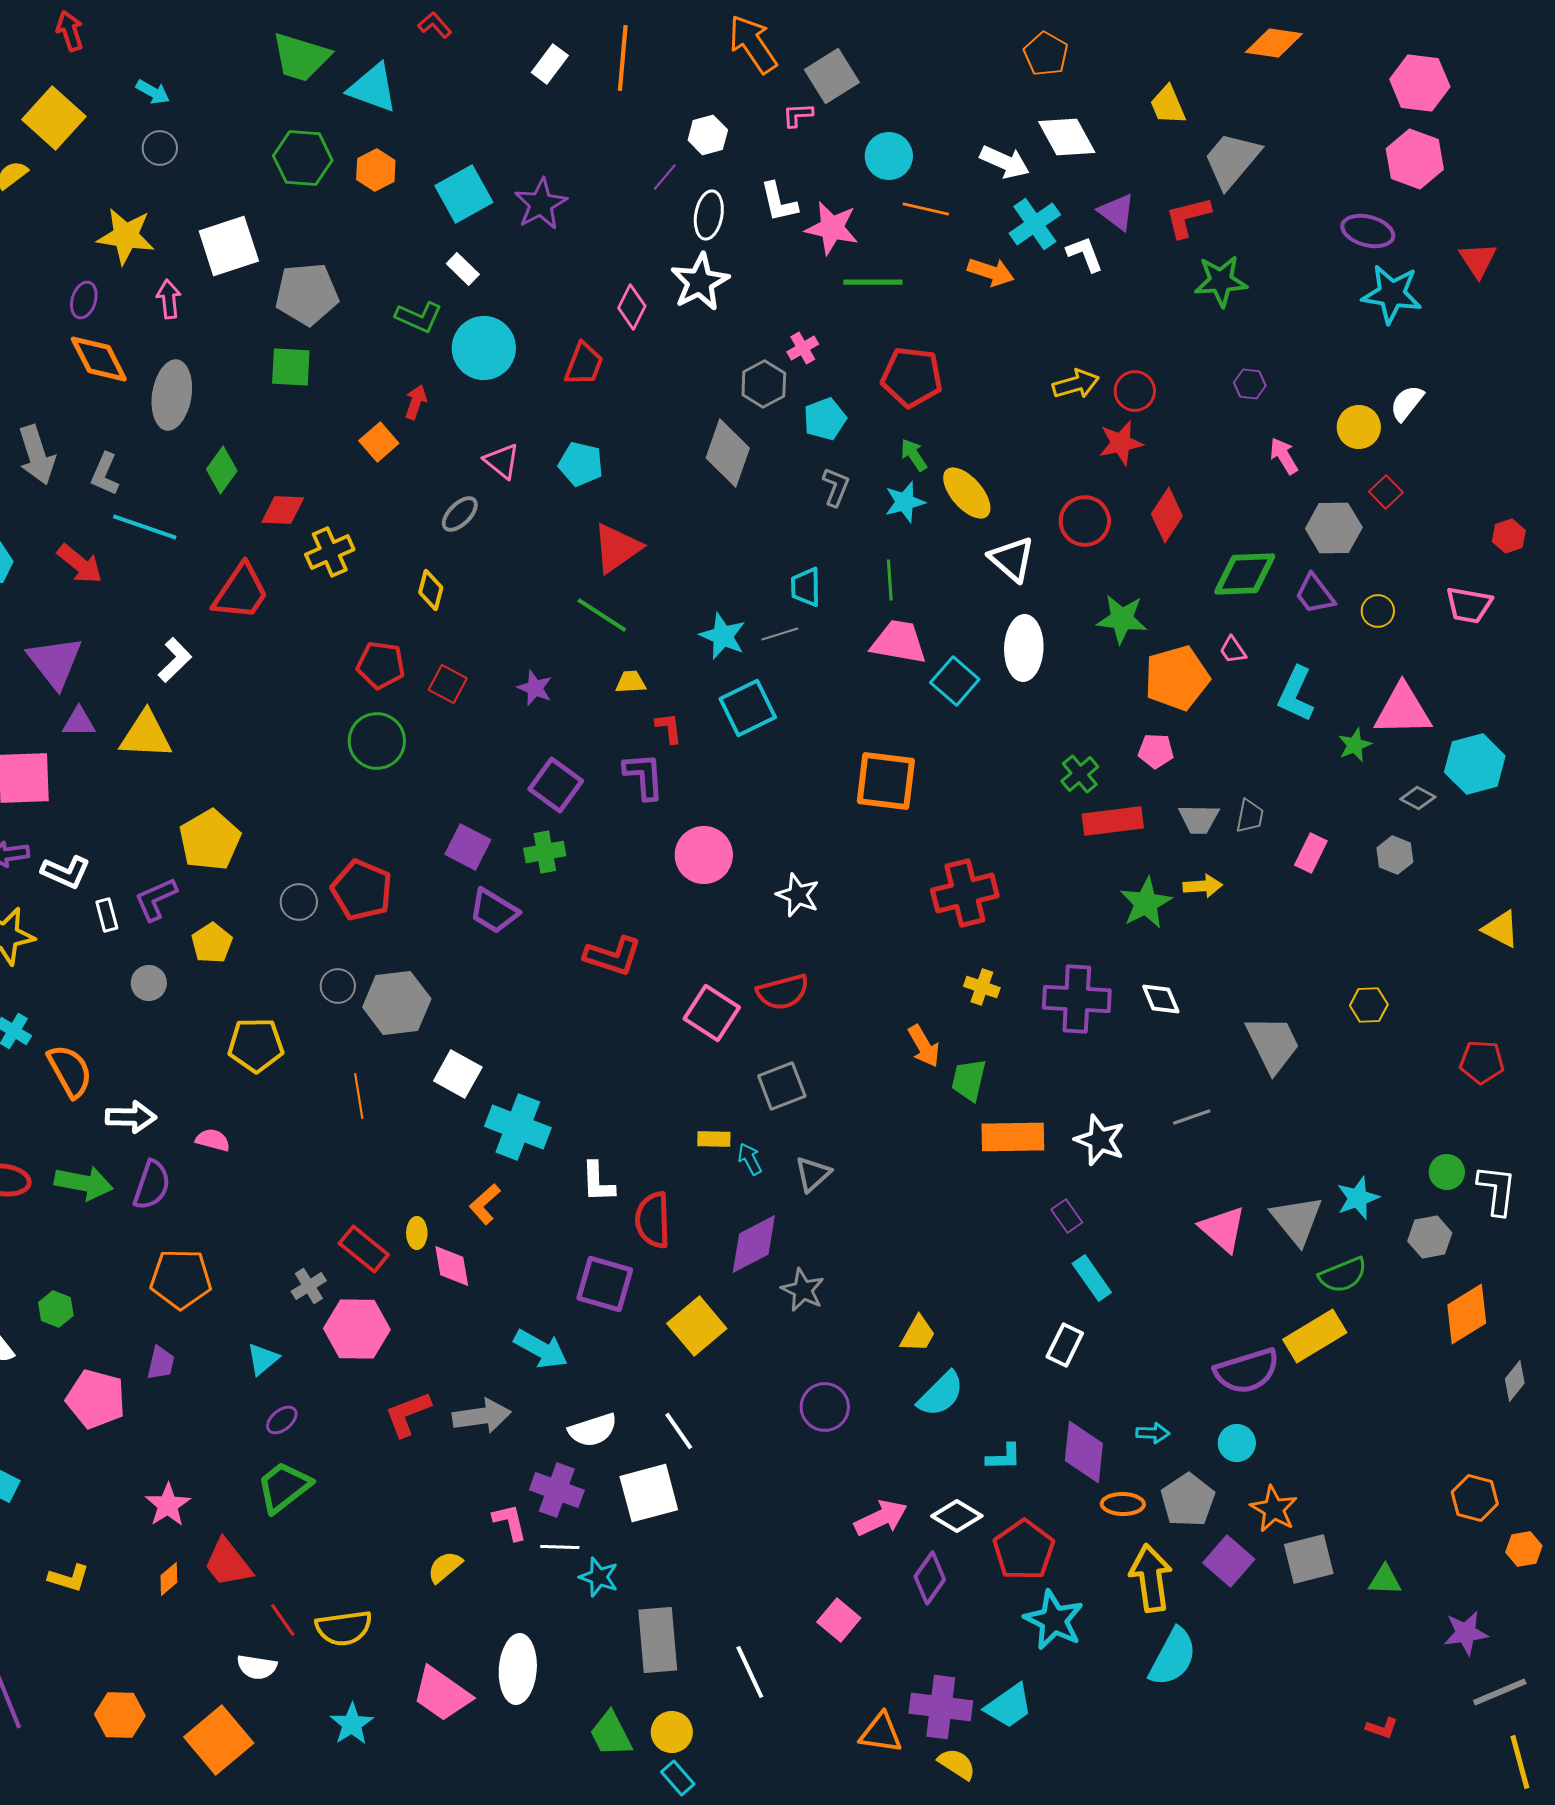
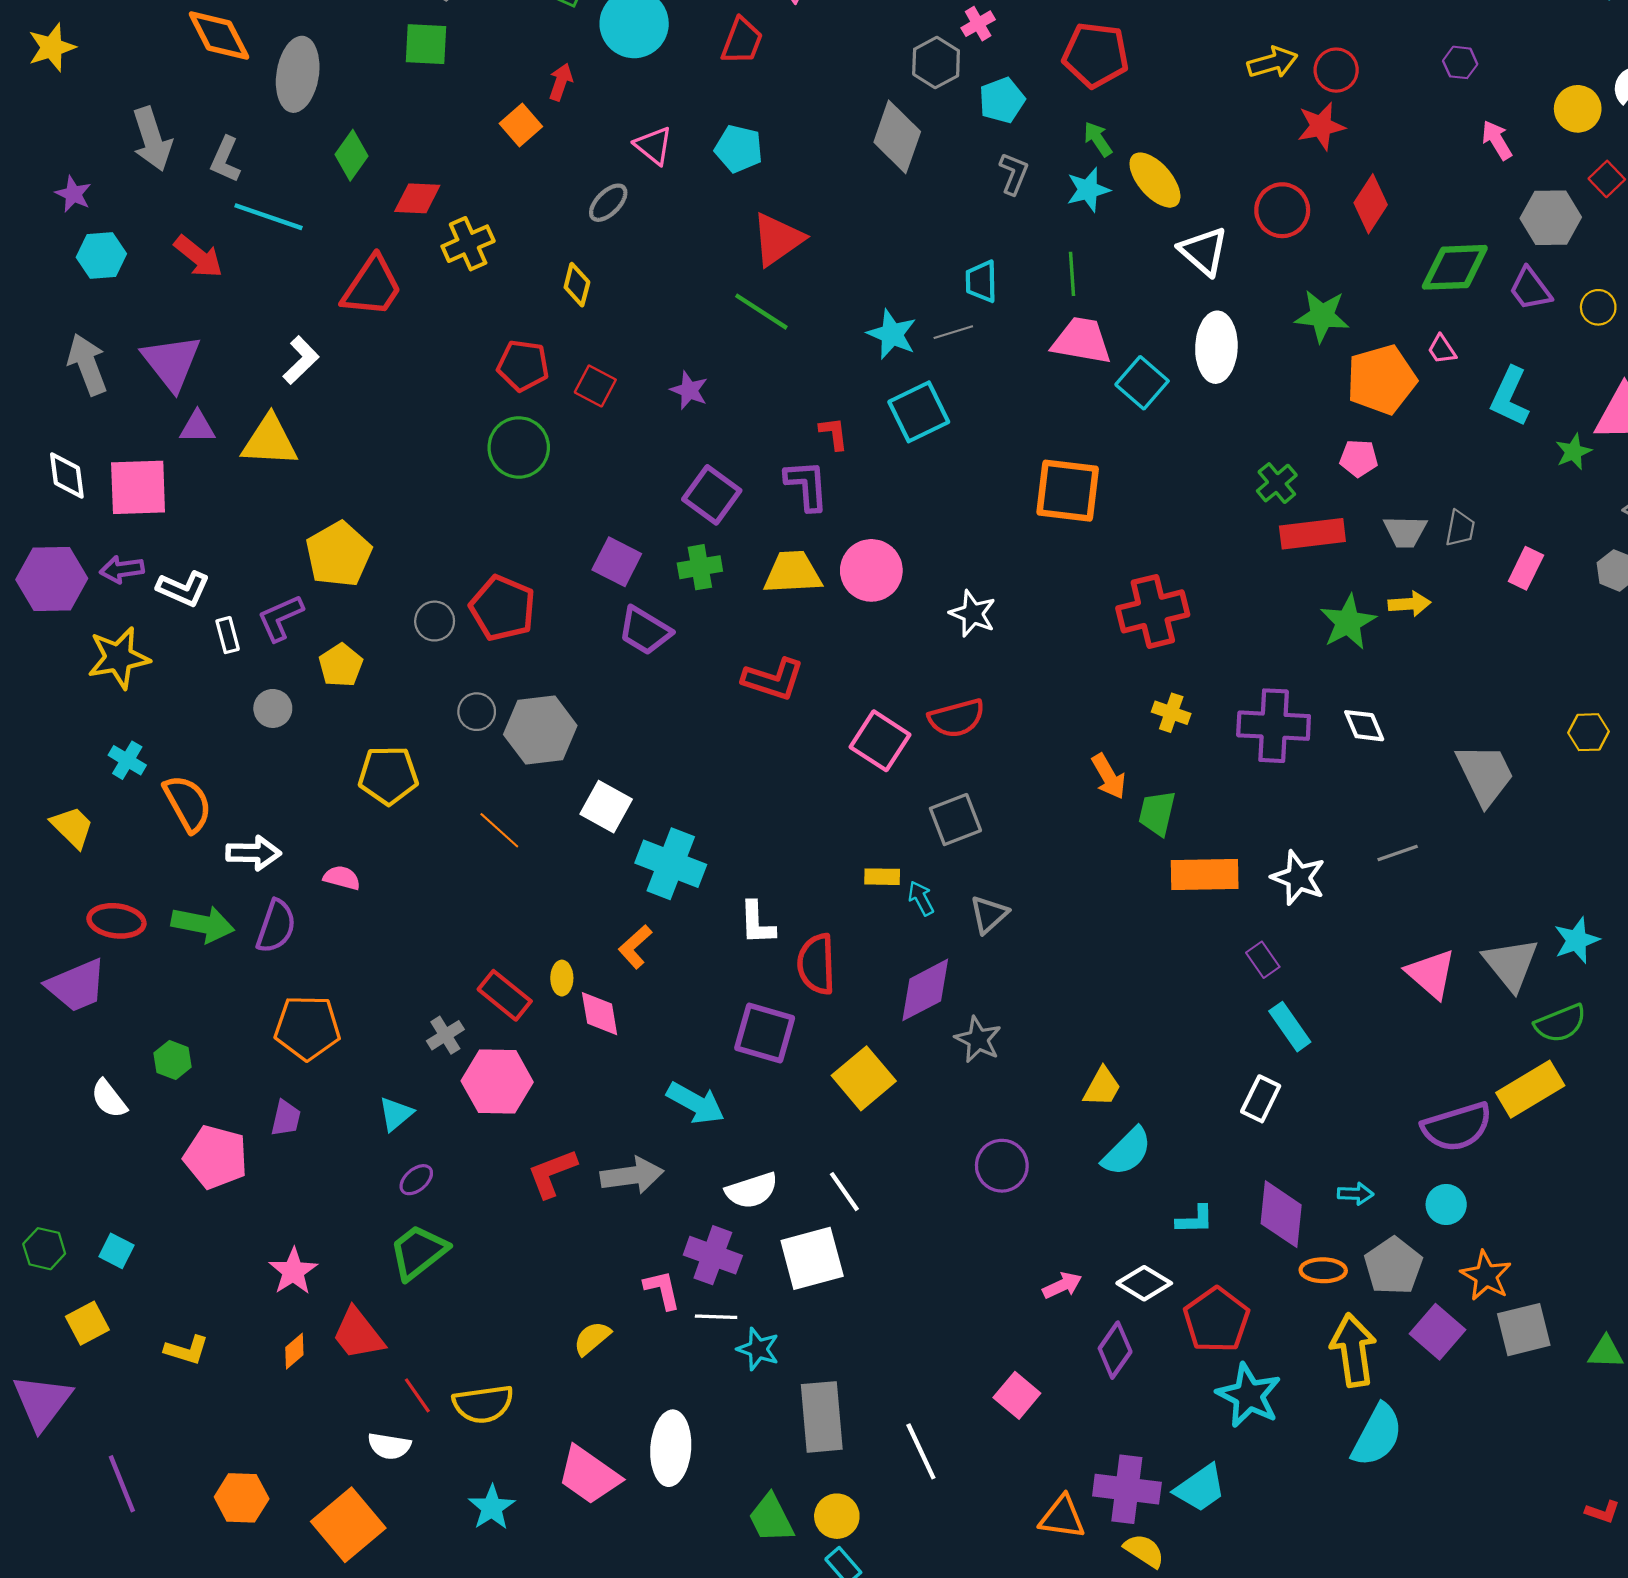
yellow trapezoid: (631, 682) -> (793, 573), moved, size x1.8
orange line: (359, 1096) -> (499, 830), turned -39
pink arrow: (881, 1518) -> (1062, 1285), size x0.7

